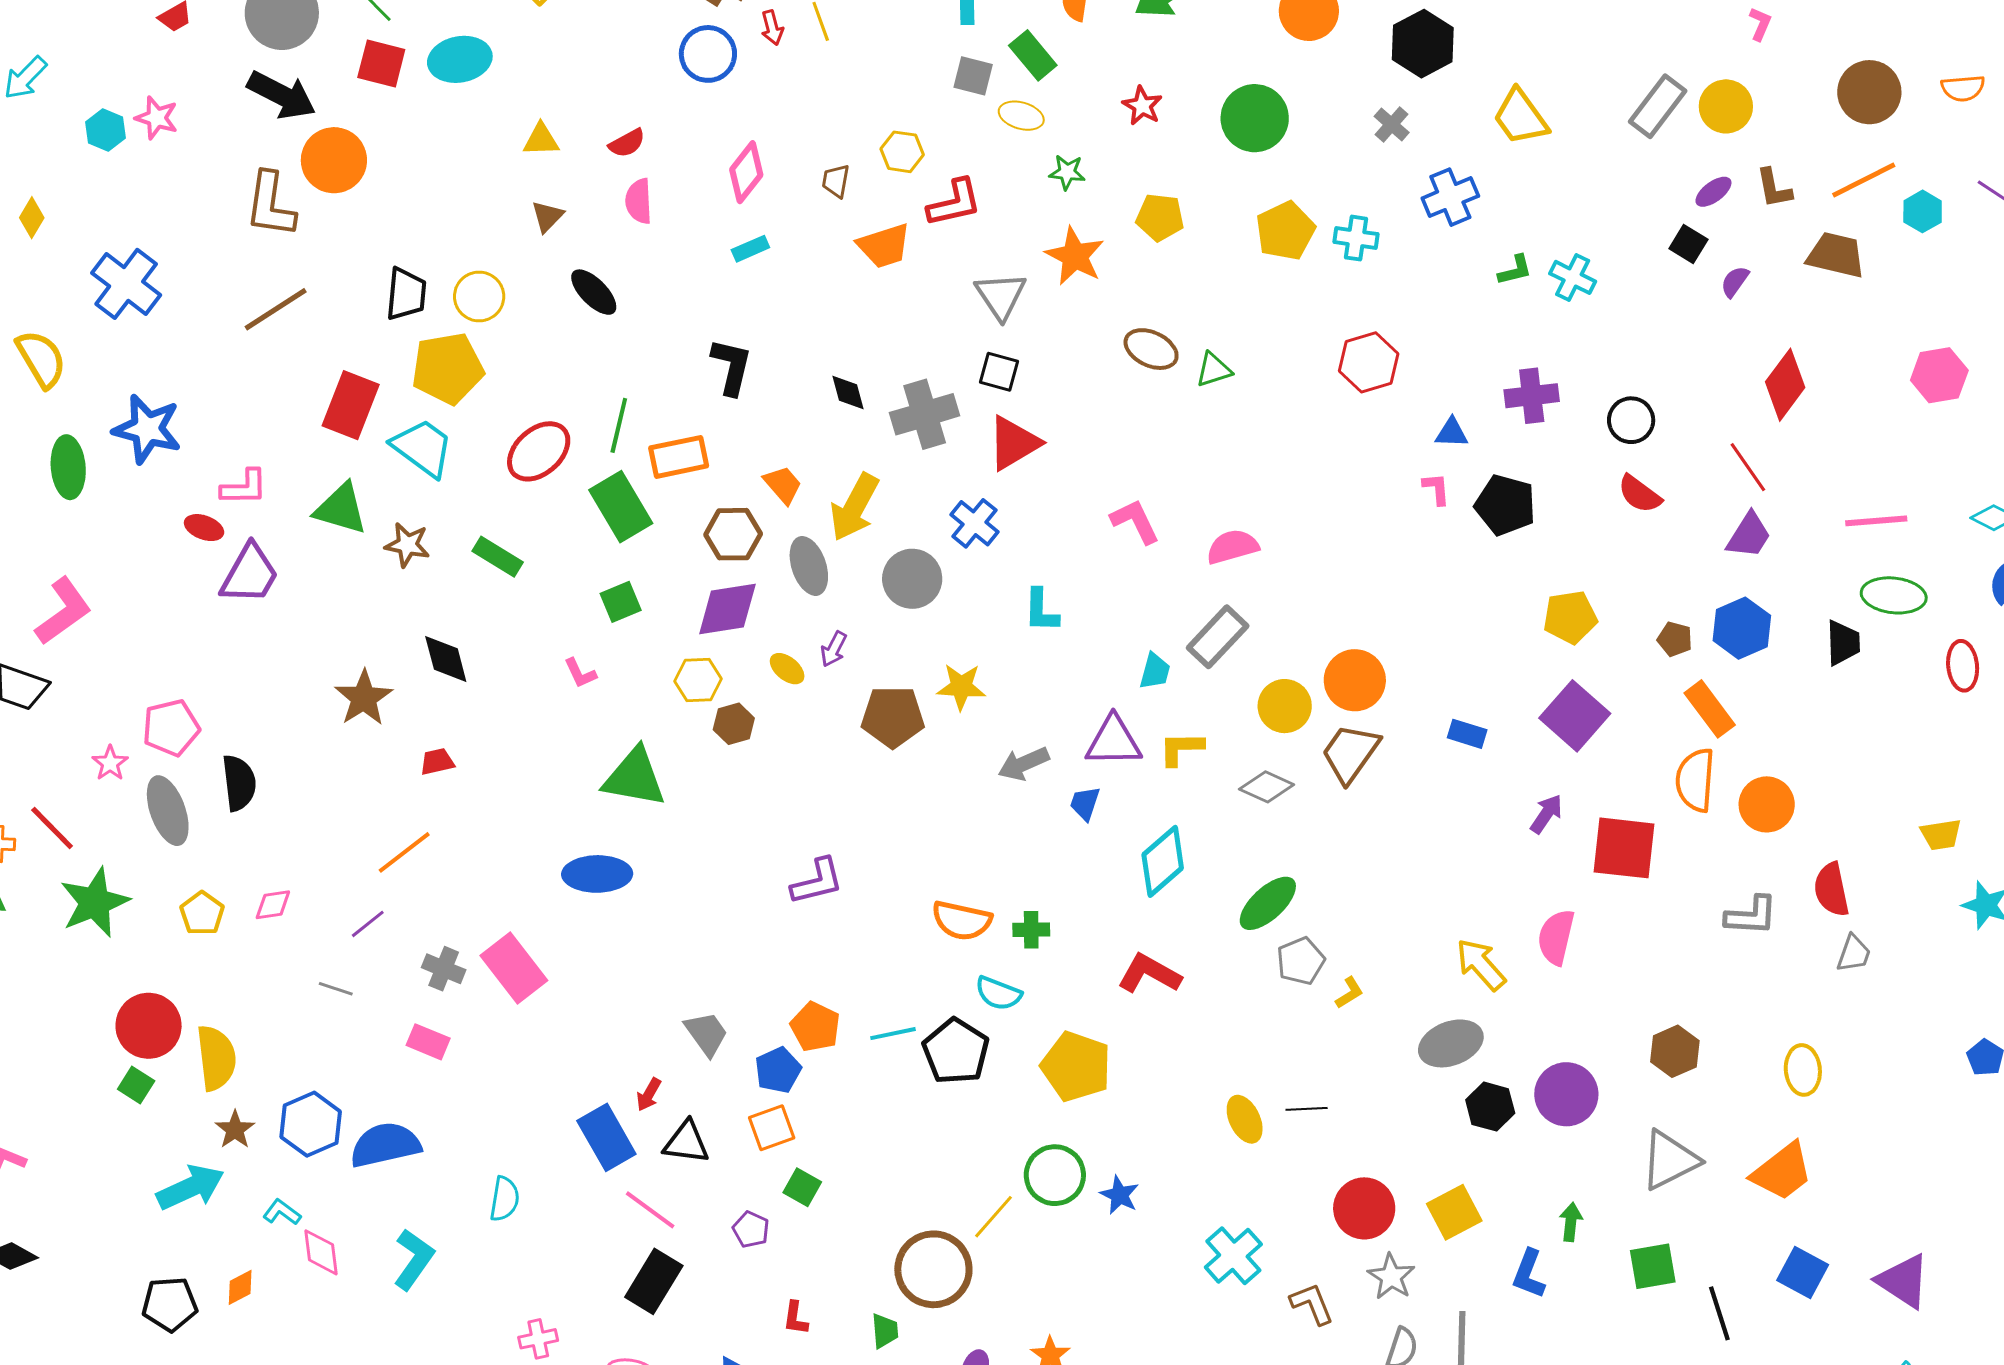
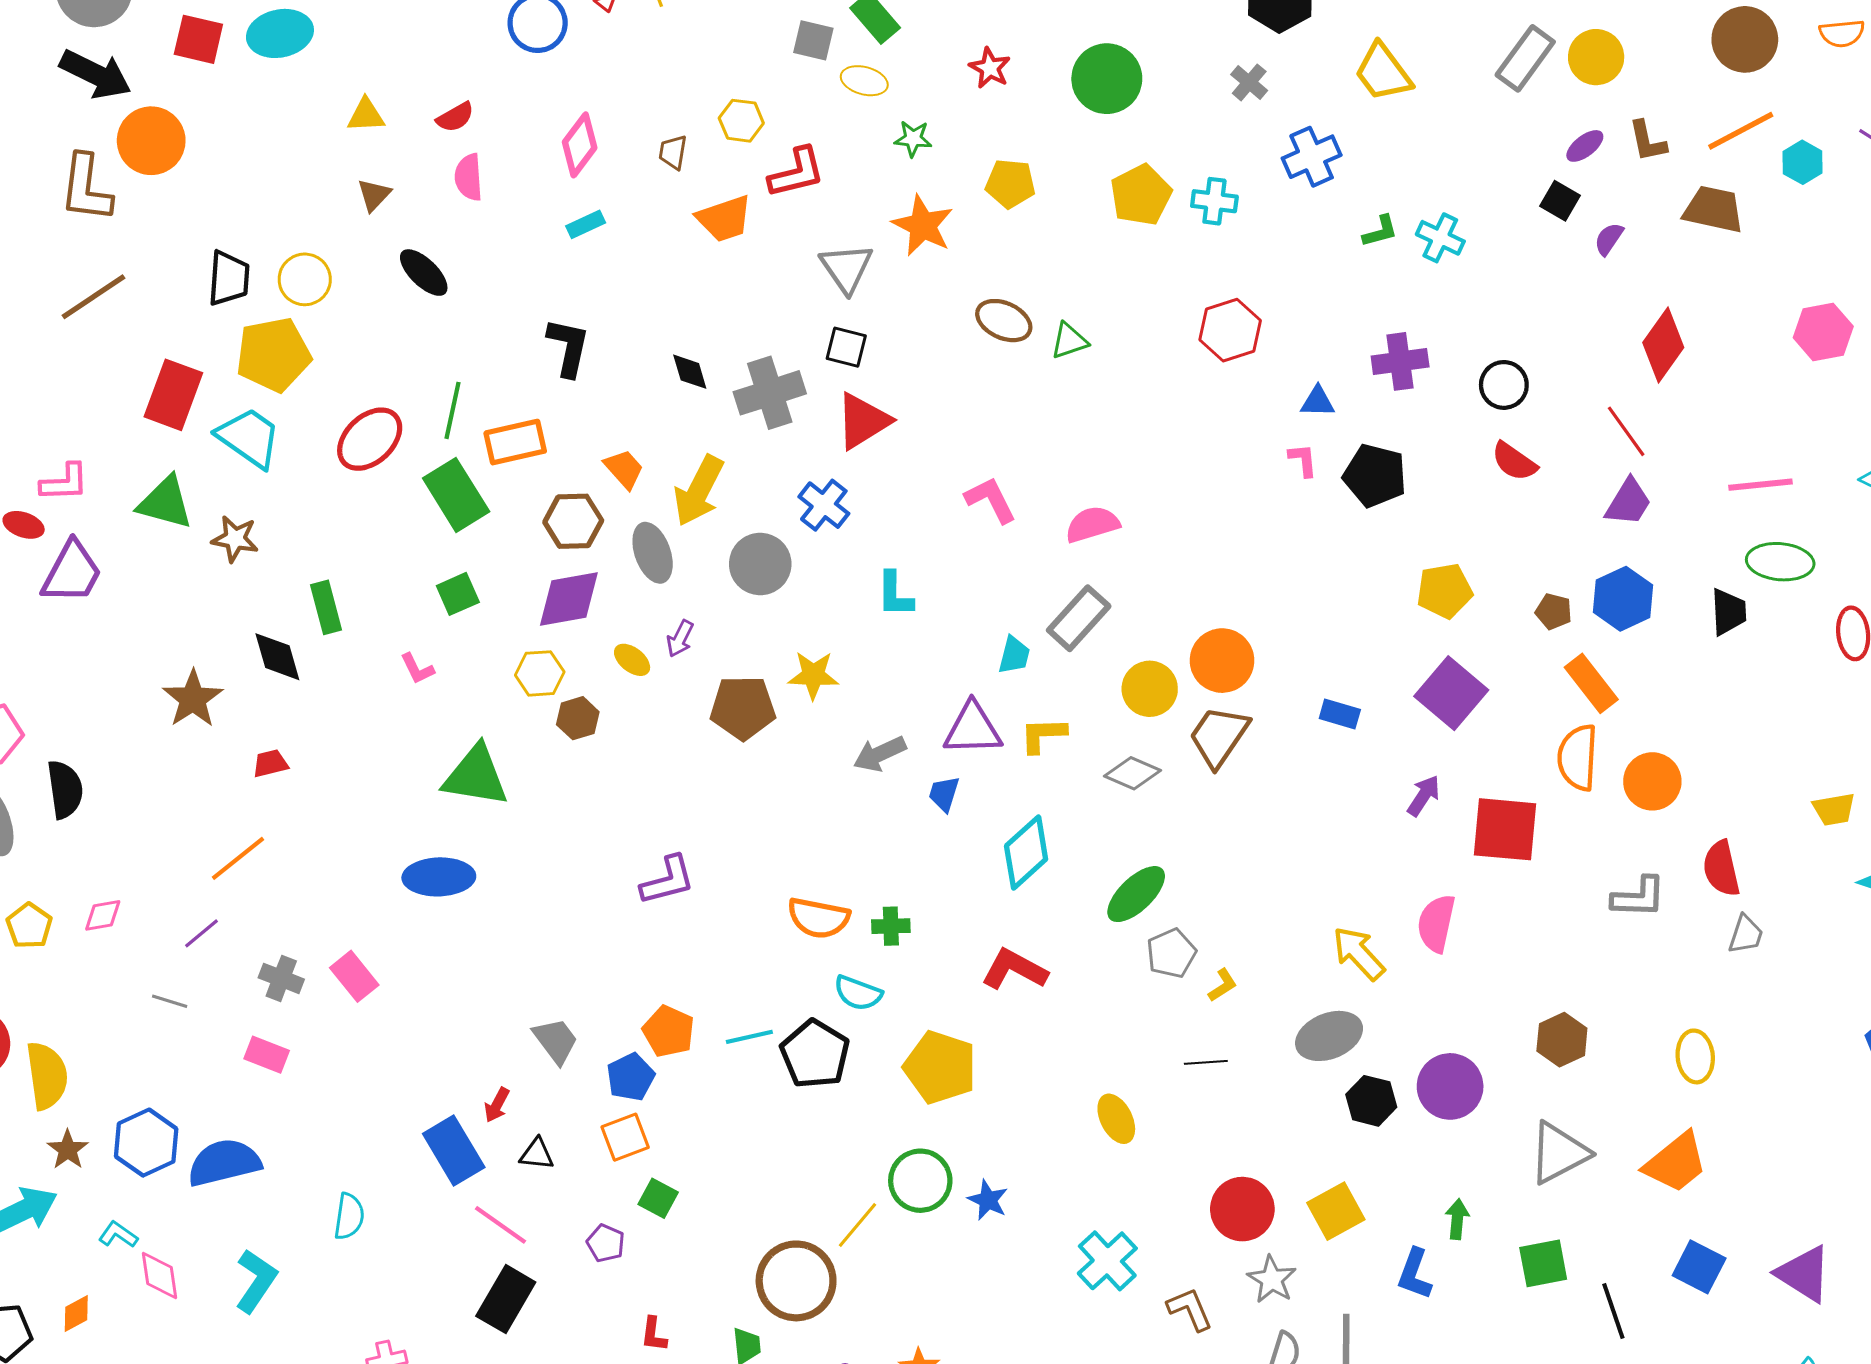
green rectangle: (498, 557) -> (326, 607), moved, turned 45
pink rectangle: (514, 968) -> (354, 976), size x0.7
black line: (1307, 1109) -> (1206, 1062), moved
black triangle: (686, 1142) -> (537, 1154), size x0.7

